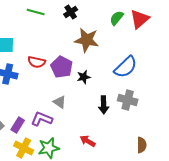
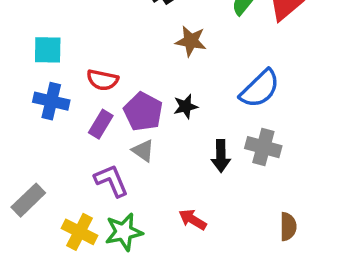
brown star: (87, 40) -> (191, 41), size x0.7
purple pentagon: (62, 67) -> (143, 112), moved
purple L-shape: (42, 119) -> (111, 181), turned 45
purple rectangle: (18, 125) -> (101, 124), moved

